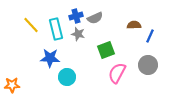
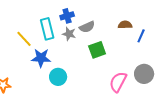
gray semicircle: (95, 18) -> (87, 27), moved
yellow line: (31, 25) -> (24, 39), moved
gray circle: (148, 65) -> (144, 74), moved
pink semicircle: (117, 73) -> (118, 82), moved

